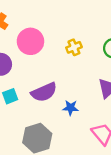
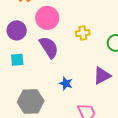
purple semicircle: (44, 92) -> (49, 47), moved, turned -115

